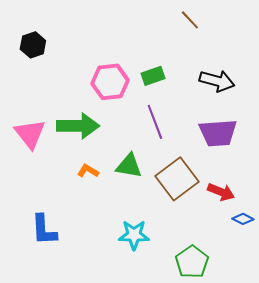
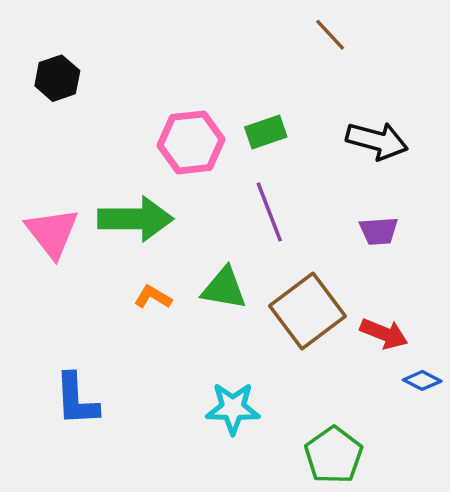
purple trapezoid: (218, 133) -> (379, 231), size x0.6

